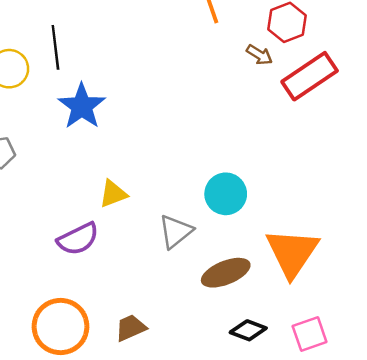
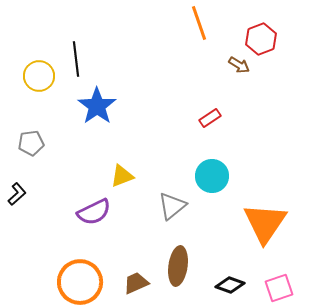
red rectangle: (310, 76) -> (210, 118), moved, size x0.5
brown ellipse: (226, 273) -> (178, 266), moved, turned -60

